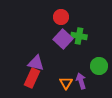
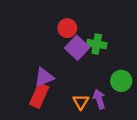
red circle: (61, 17) -> (67, 28), moved
purple triangle: (36, 63) -> (44, 77), turned -36

